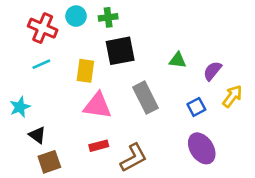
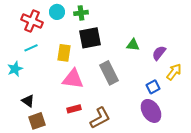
cyan star: (20, 107) -> (15, 69), moved
blue square: (196, 107) -> (153, 87), moved

